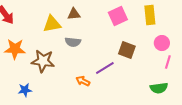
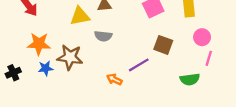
green semicircle: (159, 88) -> (190, 79), moved
blue star: (25, 90) -> (46, 68), moved

